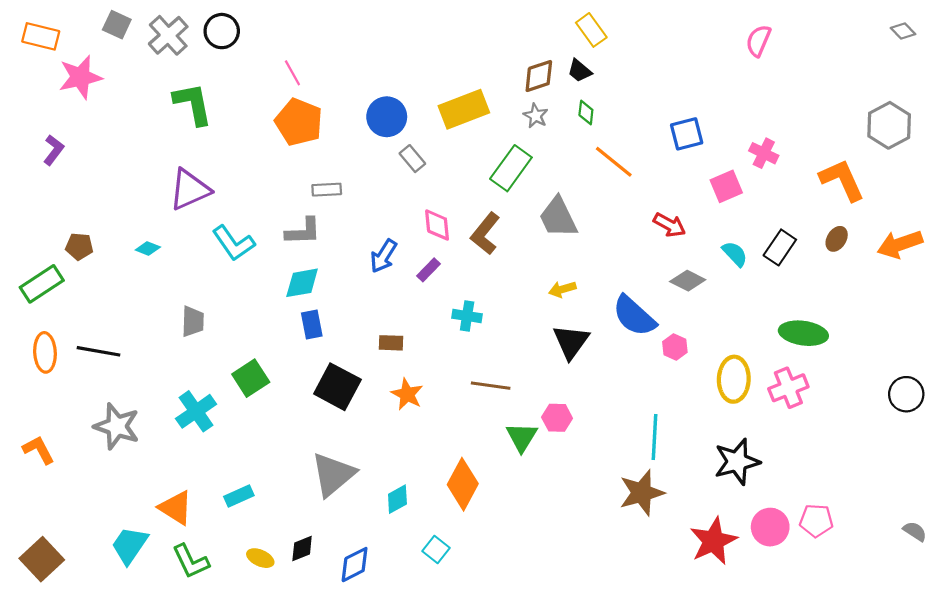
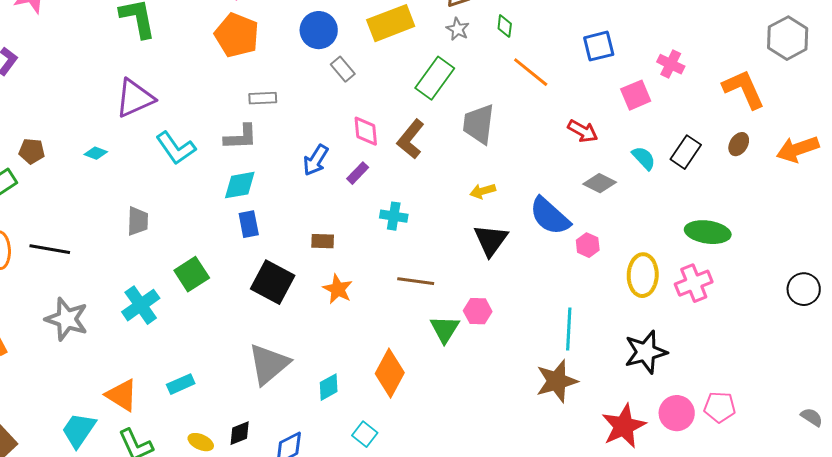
gray trapezoid: (558, 217) -> (479, 124), turned 33

